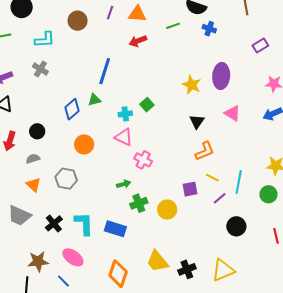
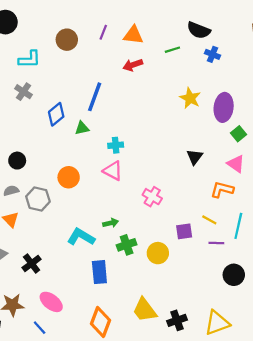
yellow star: (192, 85) -> (190, 98), moved
green square: (147, 105) -> (239, 134), moved
blue diamond: (72, 109) -> (56, 114), moved
pink triangle: (232, 113) -> (236, 164), moved
orange L-shape: (205, 151) -> (222, 190), moved, turned -145
pink cross: (143, 160) -> (152, 197), moved
gray hexagon: (66, 179) -> (38, 199), moved
purple line: (220, 198) -> (216, 243), turned 40
cyan L-shape: (84, 224) -> (81, 237), moved, turned -60
blue rectangle: (115, 229) -> (99, 272), turned 65

